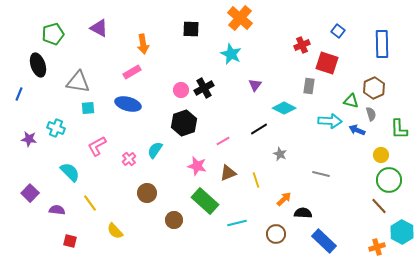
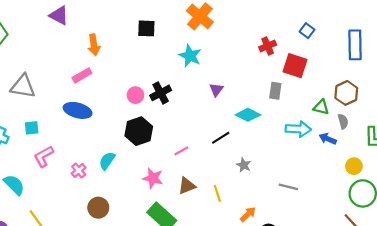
purple triangle: (99, 28) -> (59, 15), moved
cyan square: (88, 108) -> (32, 128), moved

